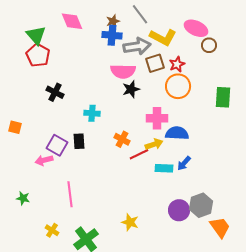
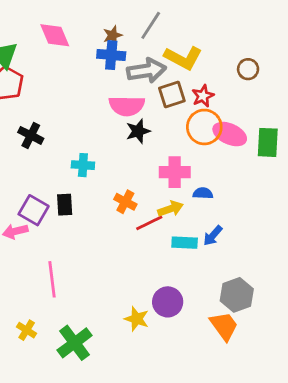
gray line: (140, 14) -> (151, 25), turned 70
pink ellipse: (196, 28) -> (230, 134), moved
blue semicircle: (177, 133) -> (203, 193), size x0.6
purple circle: (179, 210) -> (168, 302), moved
orange trapezoid: (220, 227) -> (224, 326), moved

